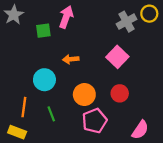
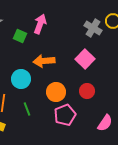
gray cross: (127, 22) -> (93, 28), turned -30
green square: (43, 31) -> (20, 36), turned 32
orange arrow: (71, 59) -> (44, 61), size x1.5

